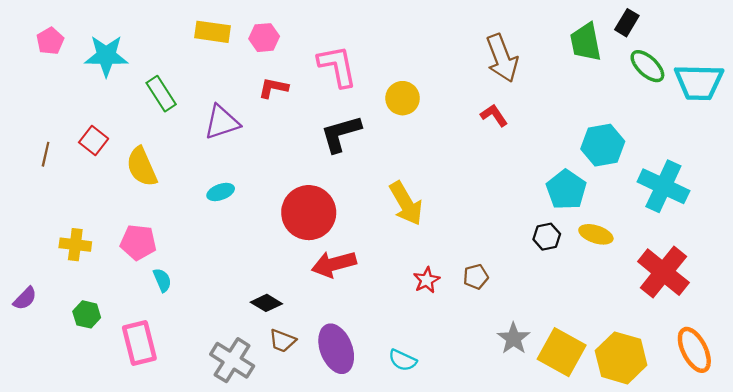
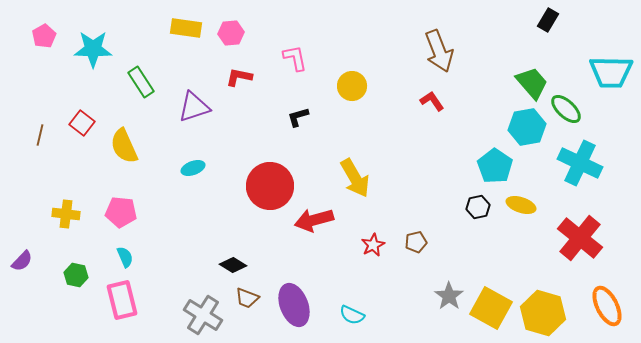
green trapezoid: (586, 42) -> (532, 83), moved, turned 150
pink L-shape: (337, 66) -> (295, 58), size x0.7
green ellipse: (647, 66) -> (566, 109), moved
black L-shape: (341, 134) -> (298, 117), size x0.6
red arrow: (334, 264) -> (314, 220), moved
cyan semicircle: (162, 280) -> (125, 257), moved

